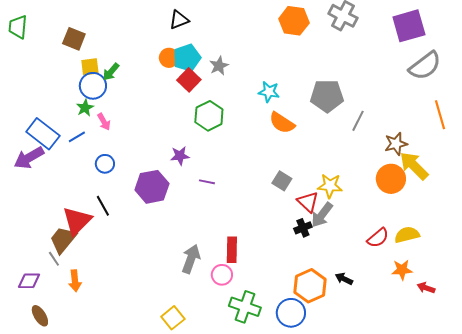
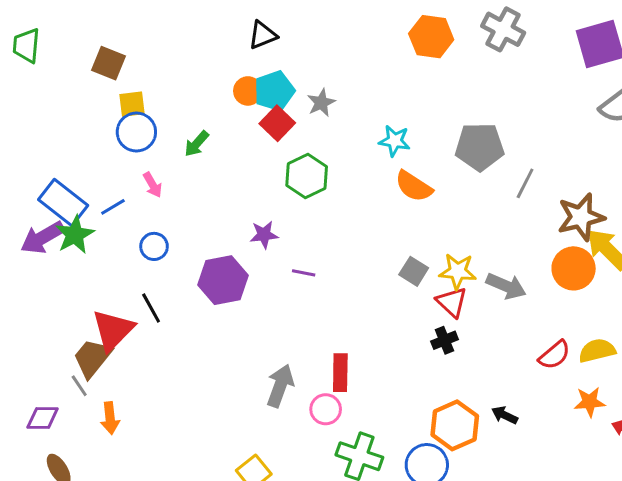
green arrow: (111, 72) -> (197, 144), moved
green star: (85, 108) -> (75, 235), moved, size x1.5
brown star: (396, 144) -> (581, 217), size x1.4
yellow star: (330, 186) -> (458, 271), moved
gray arrow: (322, 215) -> (506, 286), moved, turned -104

